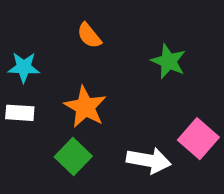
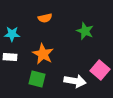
orange semicircle: (89, 36) -> (45, 18), turned -64
green square: (73, 157) -> (37, 79), turned -30

